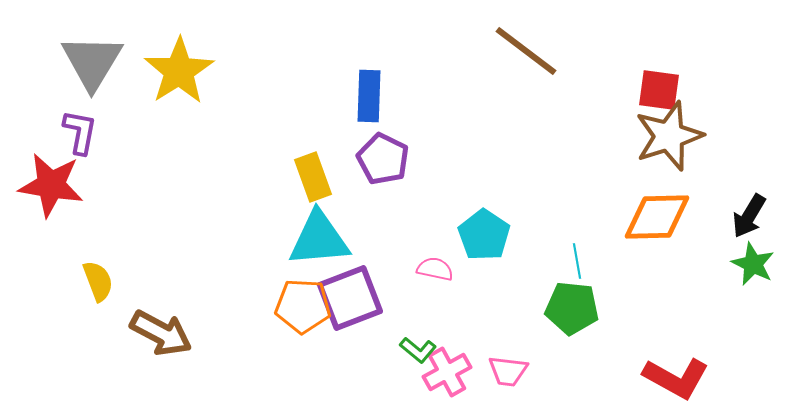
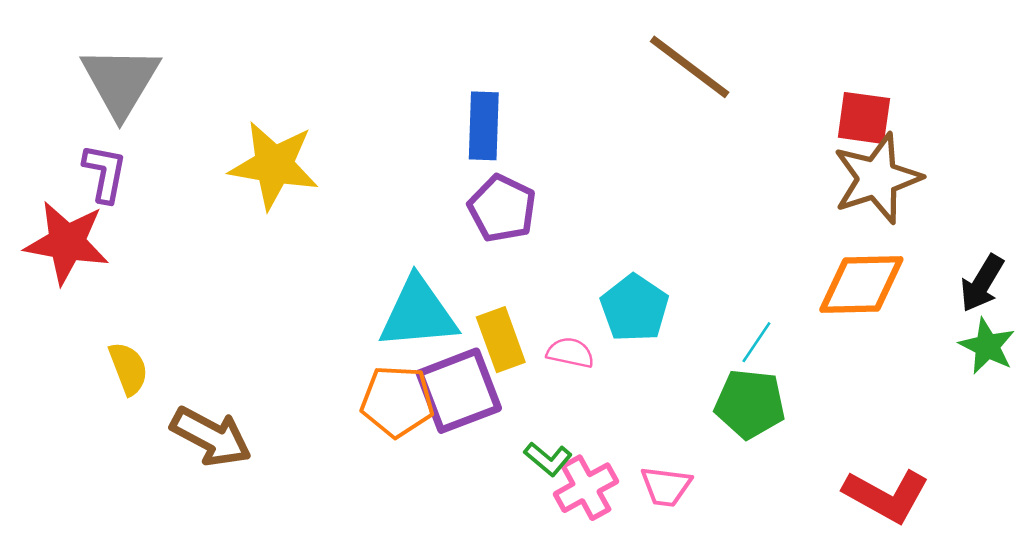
yellow star: (179, 71) -> (274, 165), moved, turned -30
yellow rectangle: (313, 177) -> (501, 340), moved
cyan line: (577, 261) -> (756, 342), turned 44

